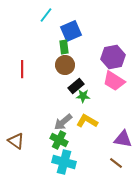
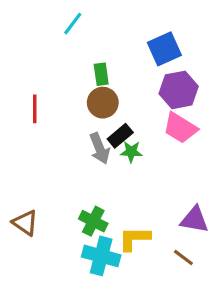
blue square: (71, 31) -> (164, 49), moved
yellow L-shape: (87, 121) -> (134, 239), moved, turned -30
gray arrow: (63, 122) -> (100, 148), moved, turned -72

